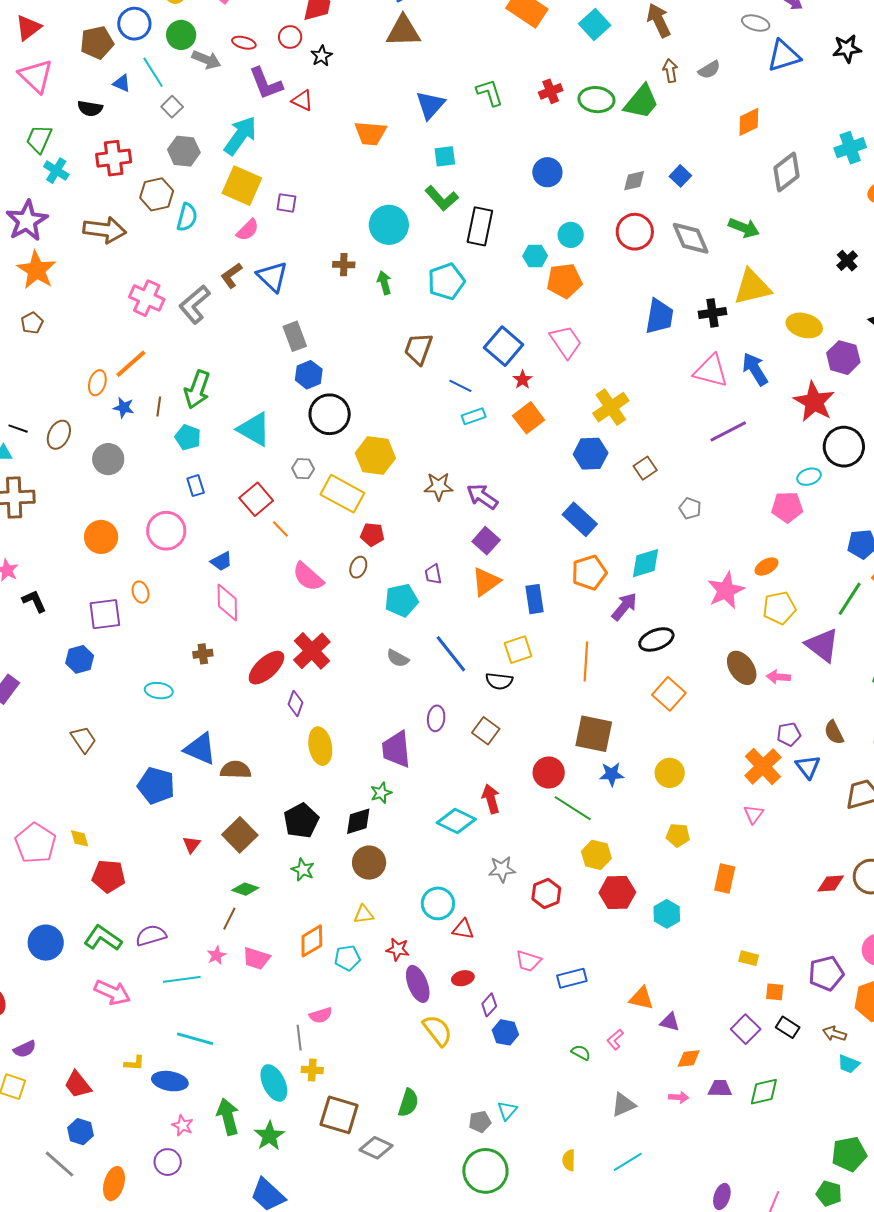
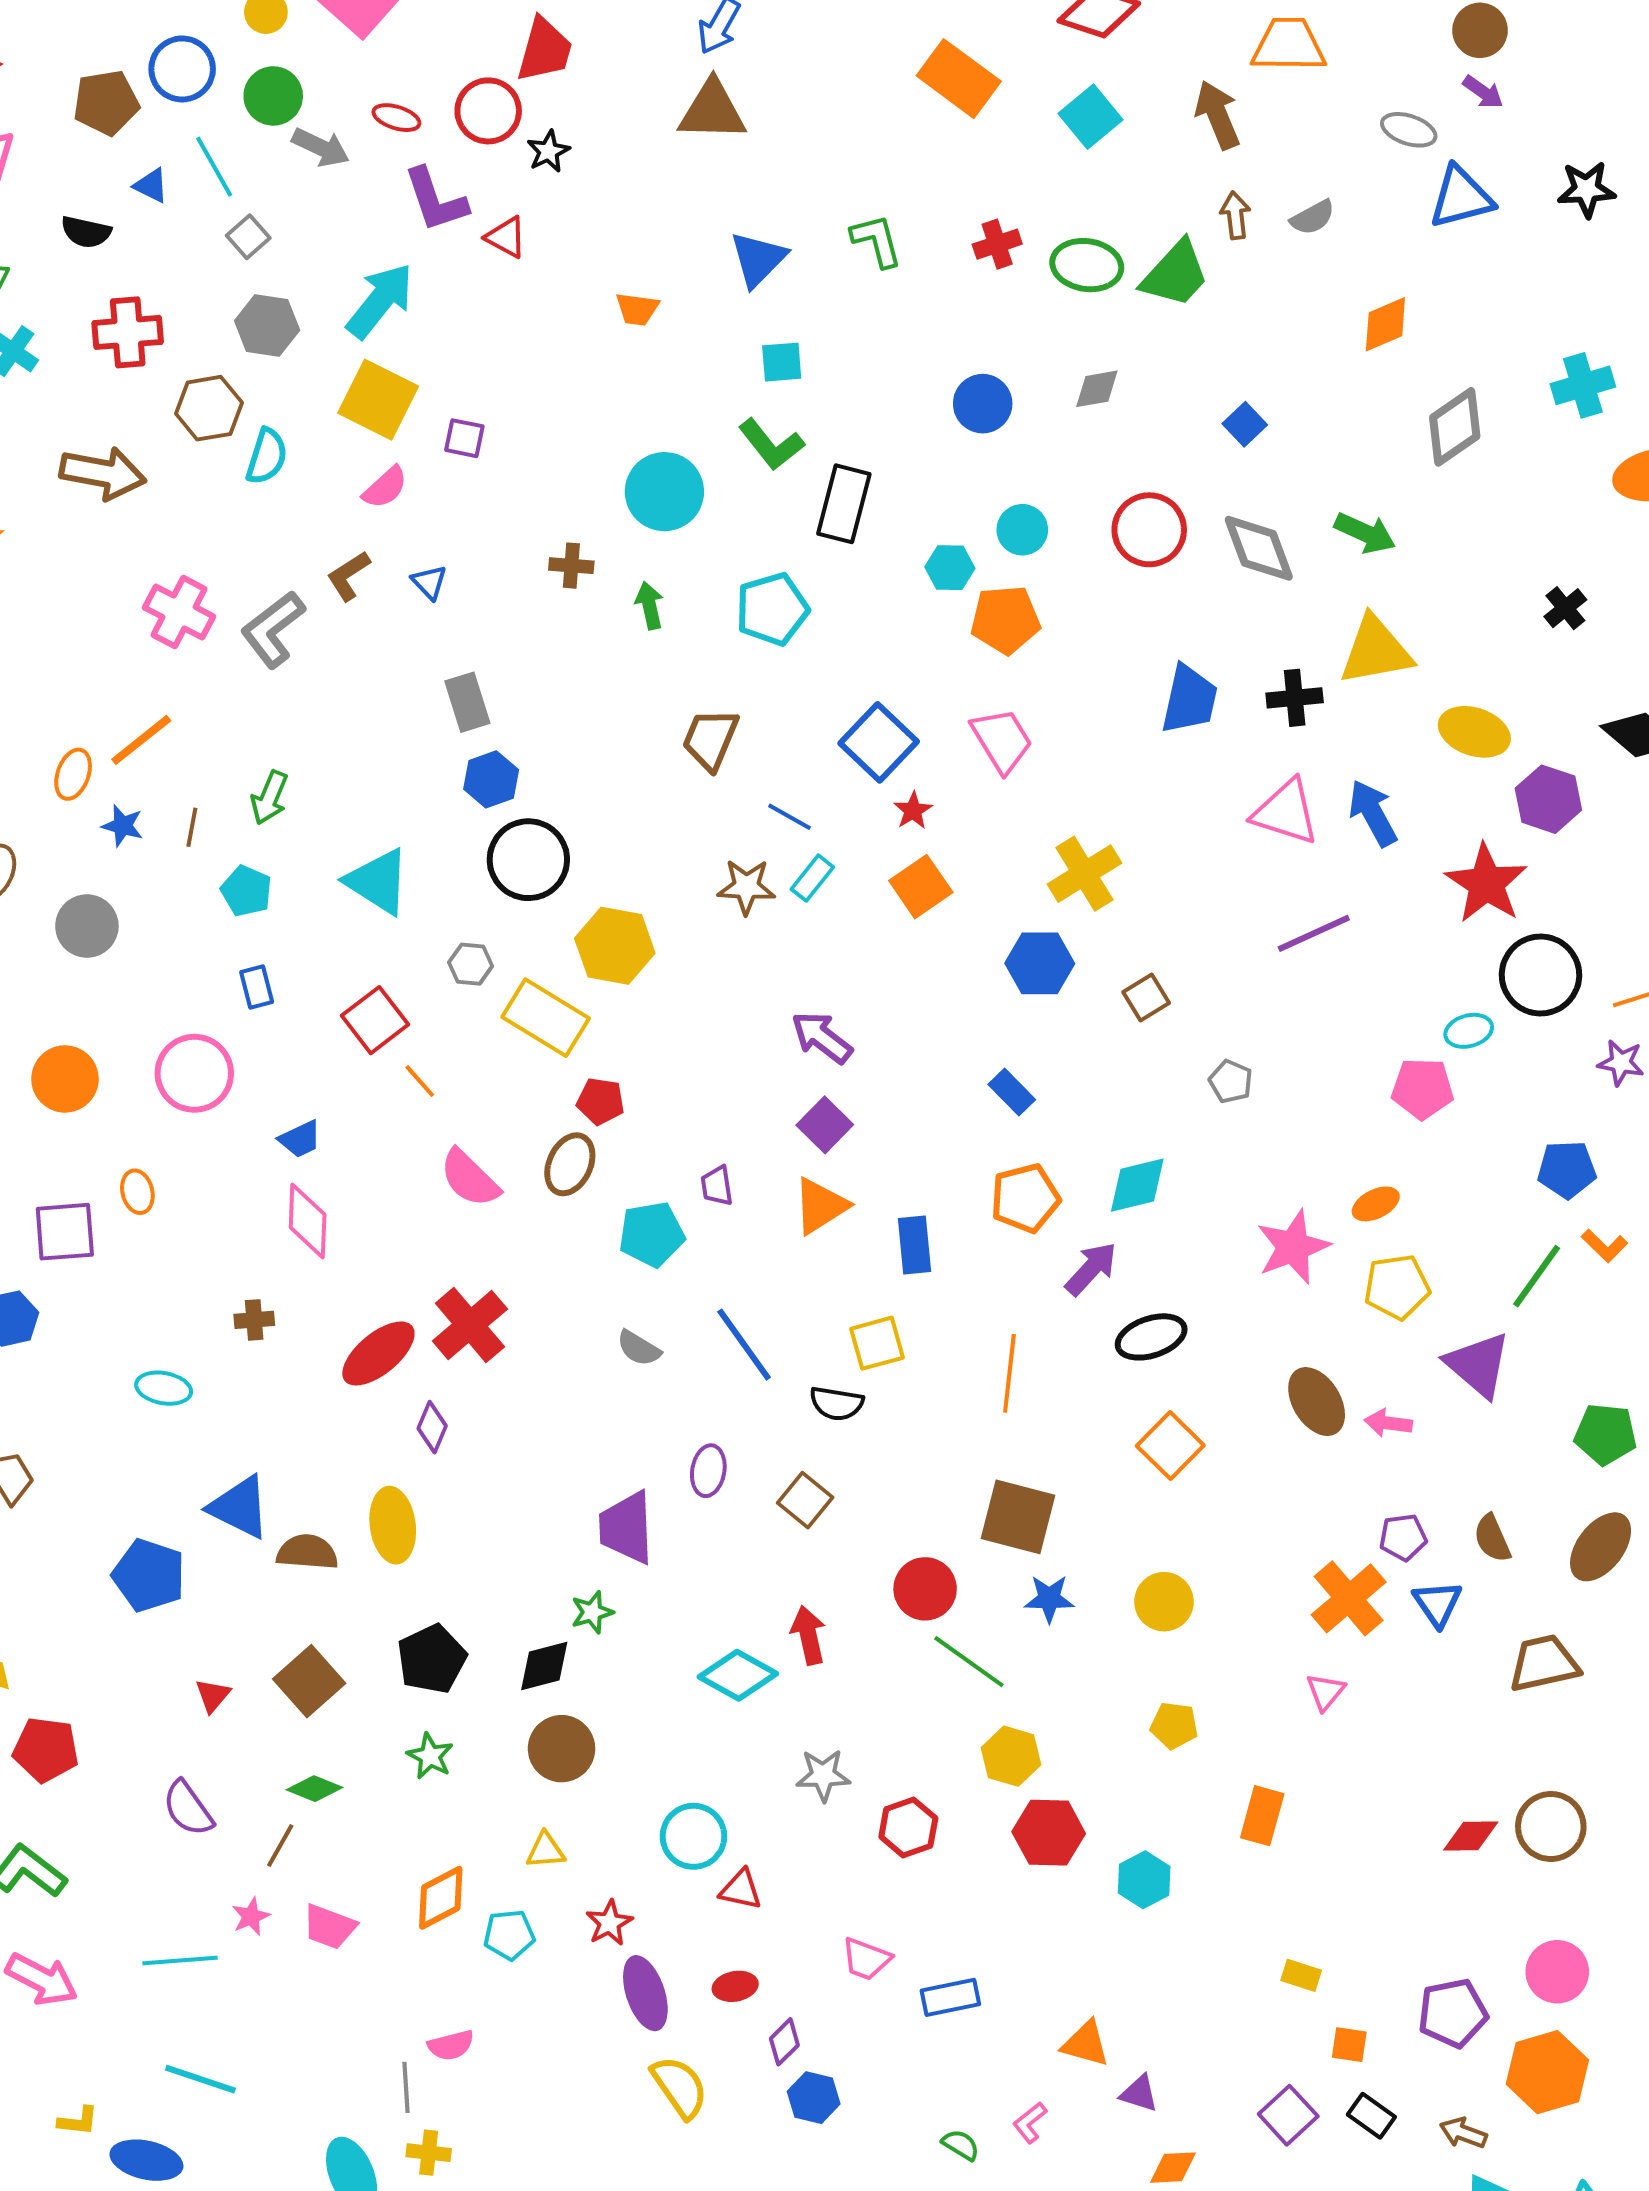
red circle: (290, 37) -> (488, 111), size x1.4
orange trapezoid: (370, 133) -> (637, 309), size x0.7
gray diamond: (634, 181) -> (1097, 389), moved
blue triangle: (272, 277) -> (429, 582), size x0.6
green arrow: (197, 390) -> (270, 798), size x0.7
cyan rectangle: (474, 416) -> (812, 878), turned -35
brown star: (439, 486) -> (746, 887), moved
blue rectangle: (580, 519) -> (1012, 1092), size x0.7
brown ellipse: (358, 567) -> (570, 1164), size x1.4
yellow ellipse: (320, 746) -> (393, 1525), moved
purple semicircle: (151, 935) -> (188, 1808), moved, turned -112
red star: (398, 949) -> (609, 1923), turned 30

